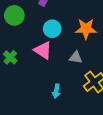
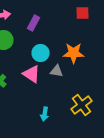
gray triangle: (76, 57) -> (56, 71), moved

